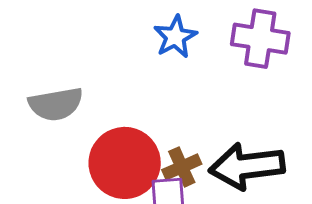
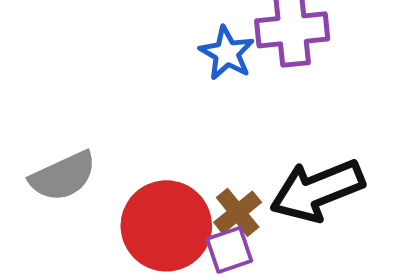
blue star: (175, 37) -> (227, 53), moved

